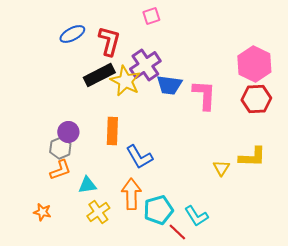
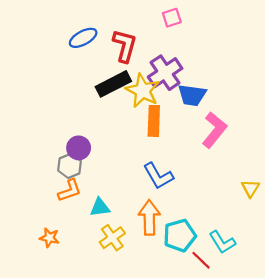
pink L-shape: (204, 95) -> (214, 130), moved, turned 36
orange rectangle: (112, 131) -> (154, 121), moved

